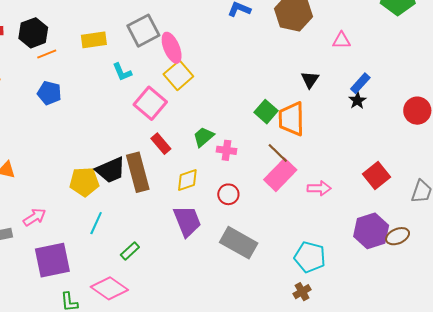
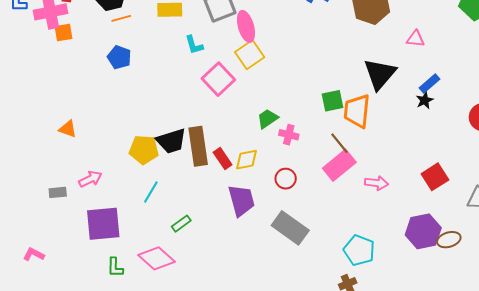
black triangle: (310, 80) -> (380, 74), size x1.8
green square: (266, 112) -> (332, 101), turned 30
red rectangle: (161, 144) -> (223, 158), moved

